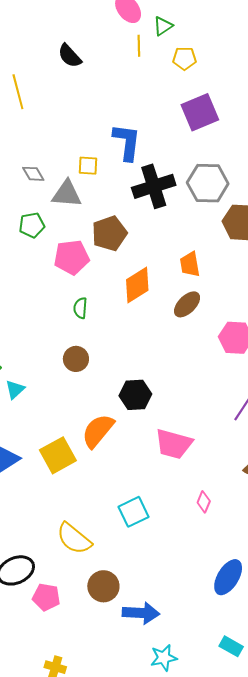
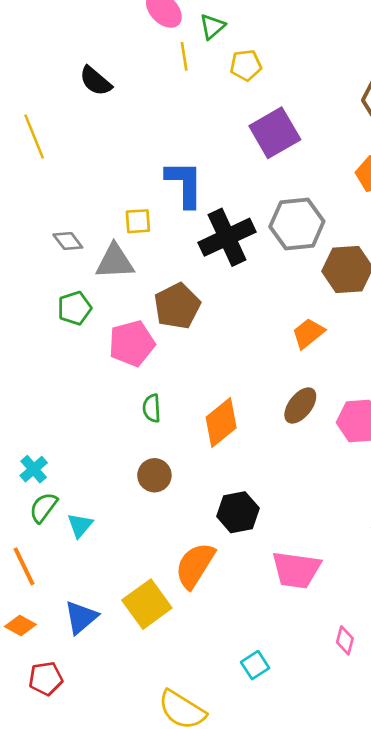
orange trapezoid: (190, 264) -> (308, 333), moved, turned 68
orange diamond: (137, 285) -> (221, 423), moved
brown ellipse: (187, 304) -> (300, 405), moved
cyan square: (134, 512) -> (255, 665), size x0.7

